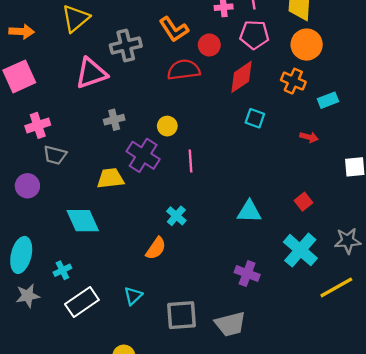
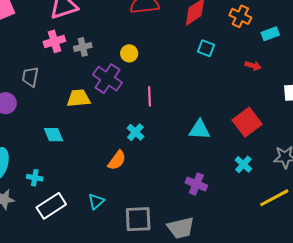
pink cross: (38, 125) -> (54, 41), moved
gray trapezoid: (55, 155) -> (30, 77), turned 85
pink line: (191, 161) -> (150, 96), moved
red square: (304, 202) -> (247, 122), size x1.8
cyan diamond: (83, 221) -> (53, 135), size x0.7
cyan cross: (300, 250) -> (243, 164), size x0.6
cyan cross: (62, 270) -> (35, 178), turned 35

